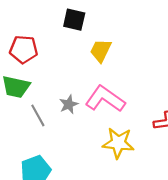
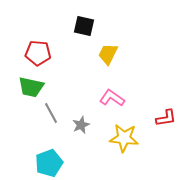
pink L-shape: (105, 99) -> (112, 98), size x0.7
gray star: (69, 104) -> (81, 125), moved

